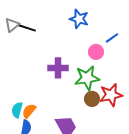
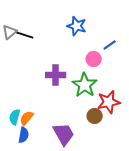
green star: (87, 78) -> (85, 85), turned -30
brown circle: (92, 99) -> (95, 116), moved

